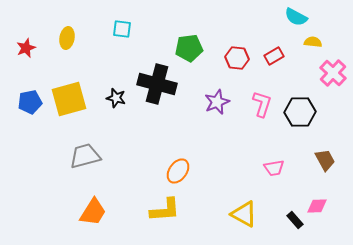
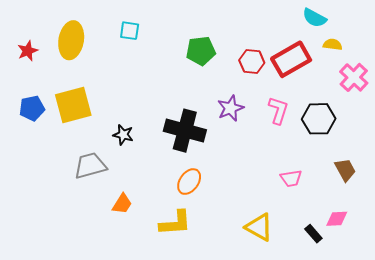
yellow ellipse: (67, 38) -> (71, 40), size x1.6
red rectangle: (274, 56) -> (291, 59), size x1.8
black cross: (157, 84) -> (185, 131), moved
black star: (116, 98) -> (123, 135), moved
orange trapezoid: (93, 212) -> (122, 204), moved, size x0.7

